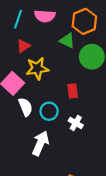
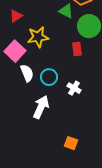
red triangle: (23, 46) -> (16, 16), moved
red rectangle: (73, 91) -> (77, 49), moved

